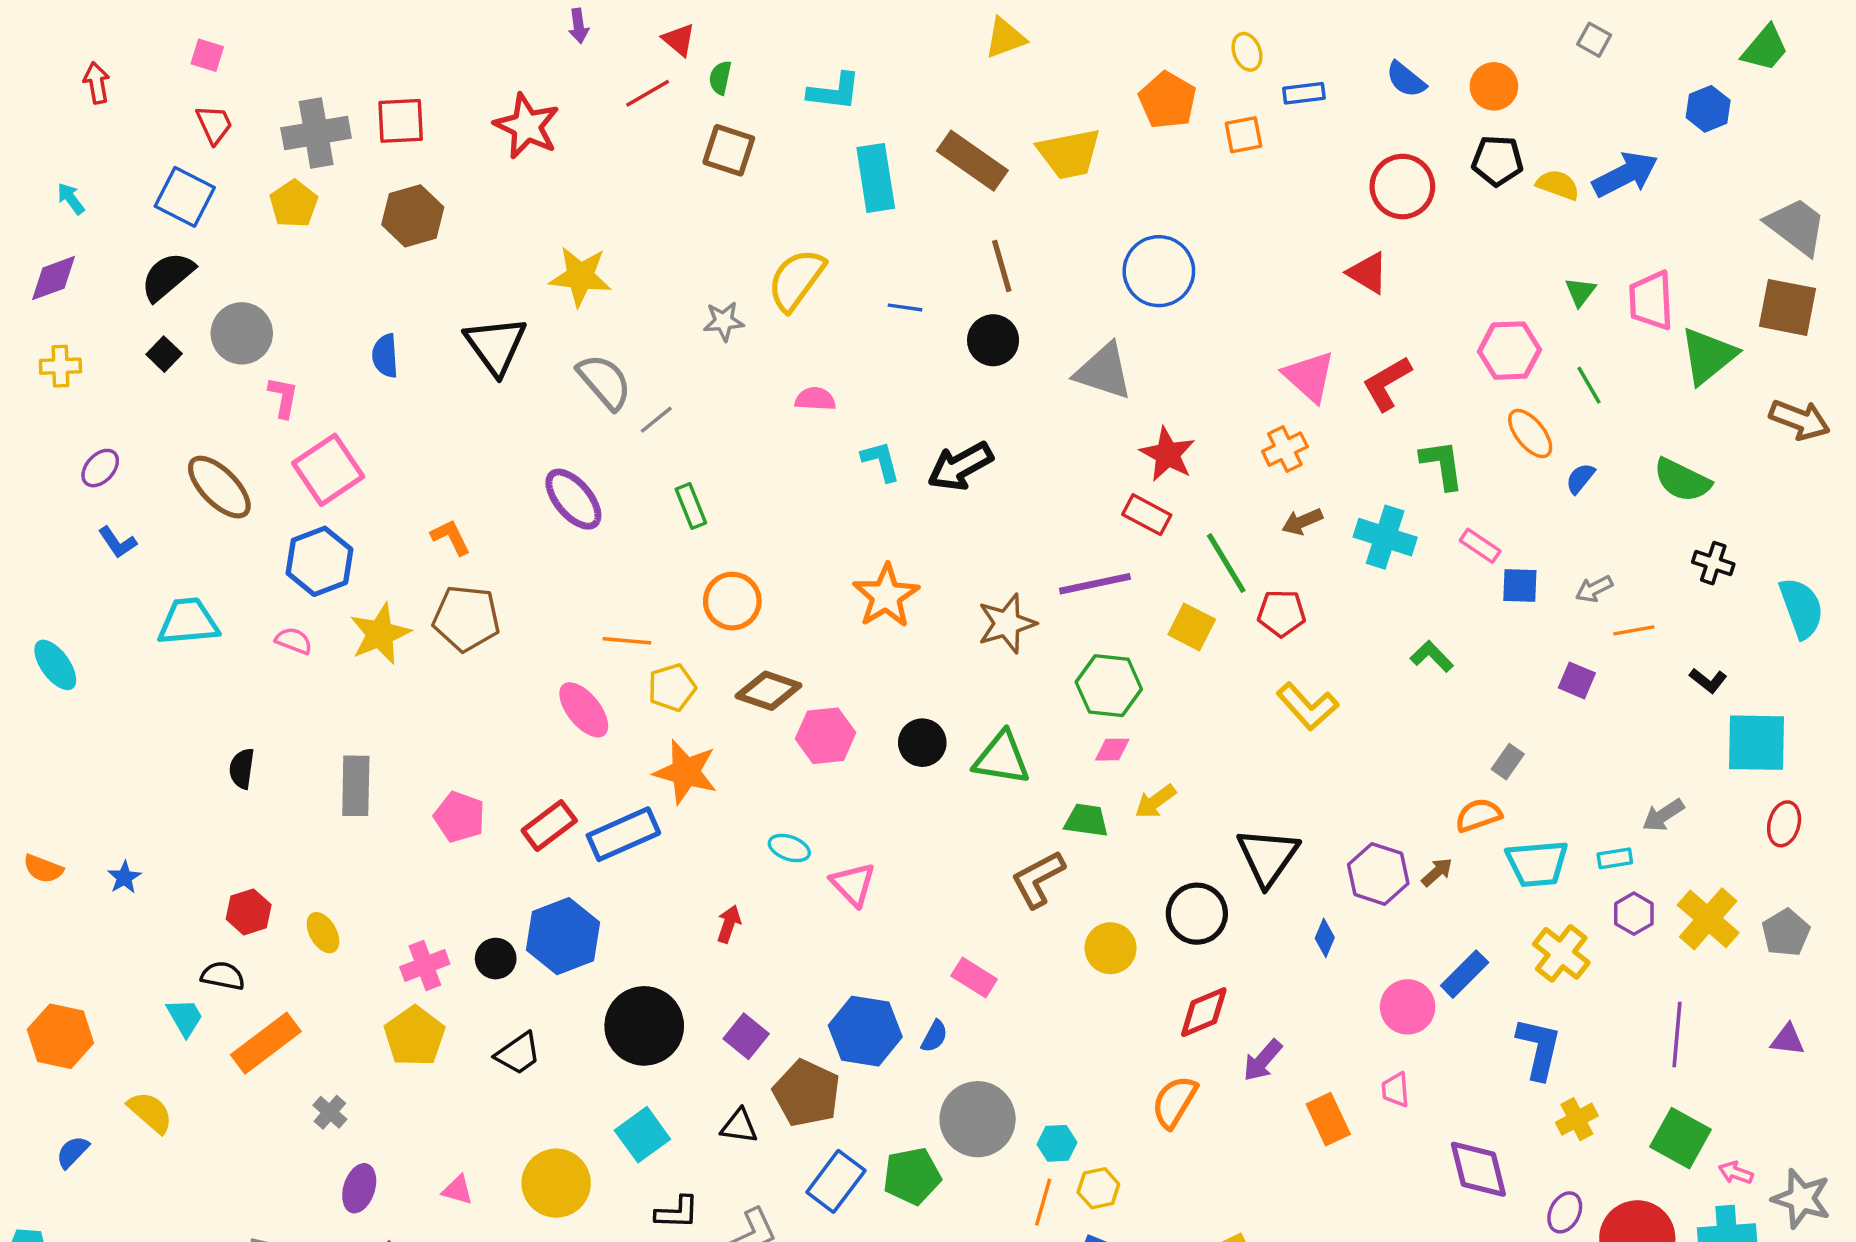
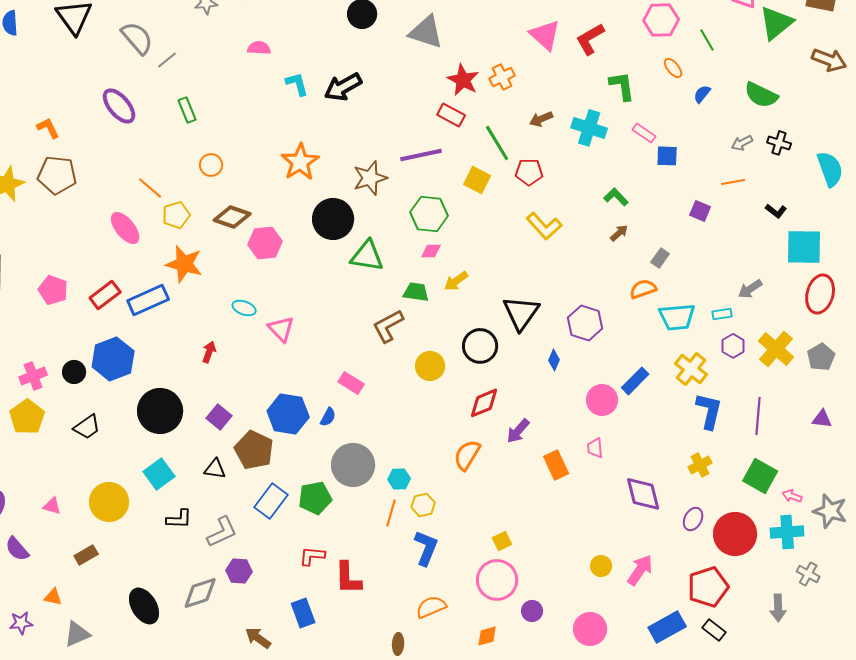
orange ellipse: (1530, 434) -> (673, 68), size x0.7
orange cross: (1285, 449) -> (502, 77), moved
gray arrow: (1594, 589) -> (742, 143), moved
orange circle: (732, 601) -> (211, 165), size x0.7
orange line: (627, 641) -> (150, 188), turned 36
black circle: (922, 743) -> (333, 219), moved, size x1.5
red ellipse: (1784, 824) -> (820, 294), size x1.5
brown arrow: (1437, 872) -> (619, 233), moved
blue L-shape: (1539, 1048) -> (709, 411), moved

